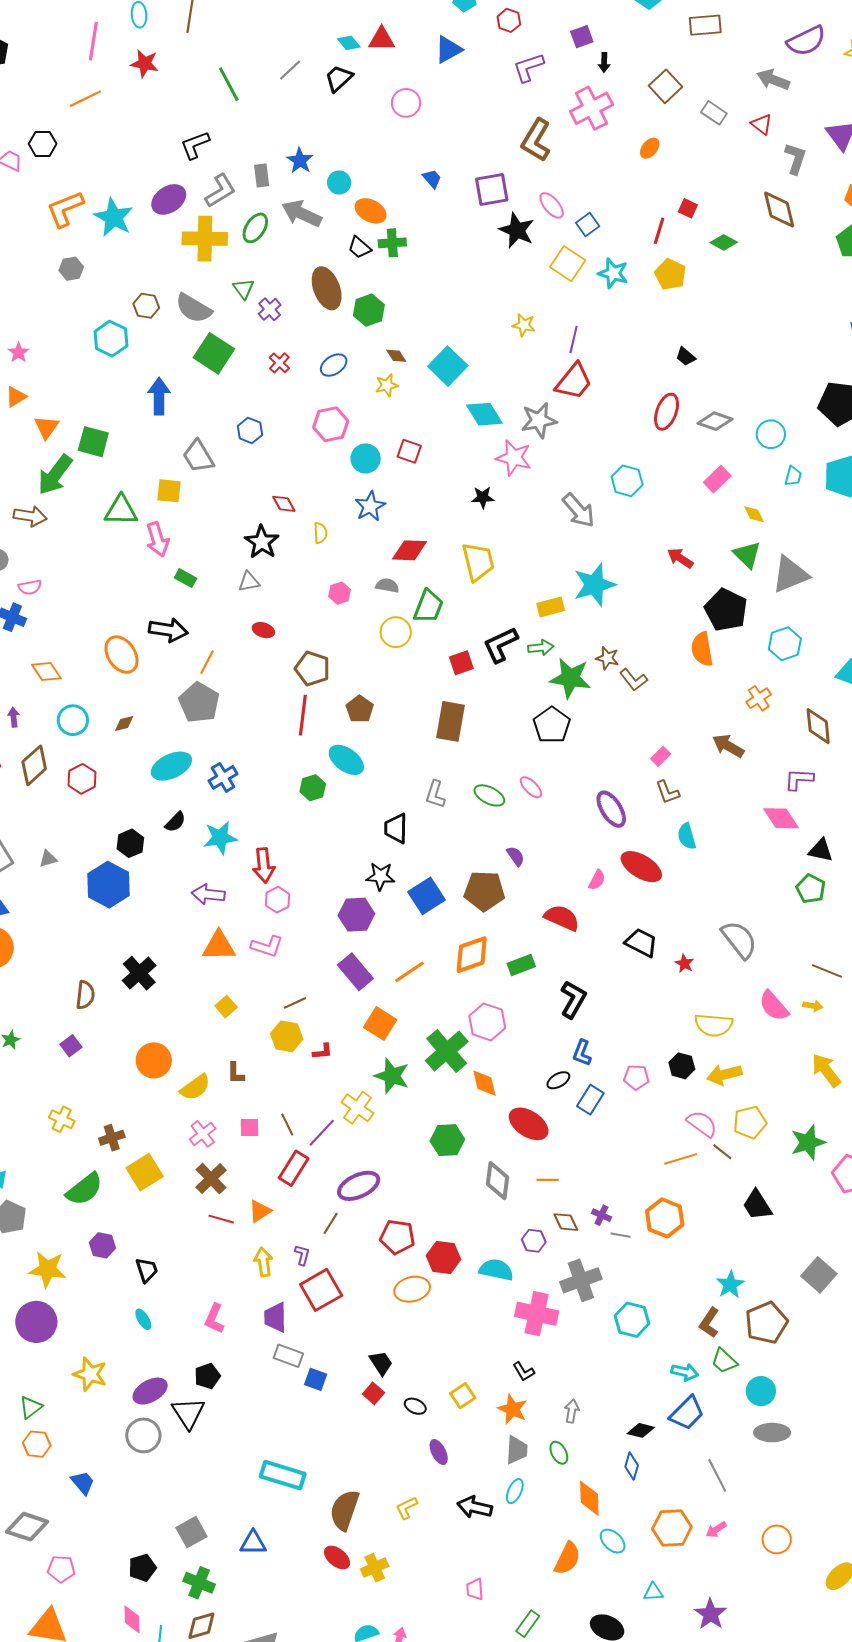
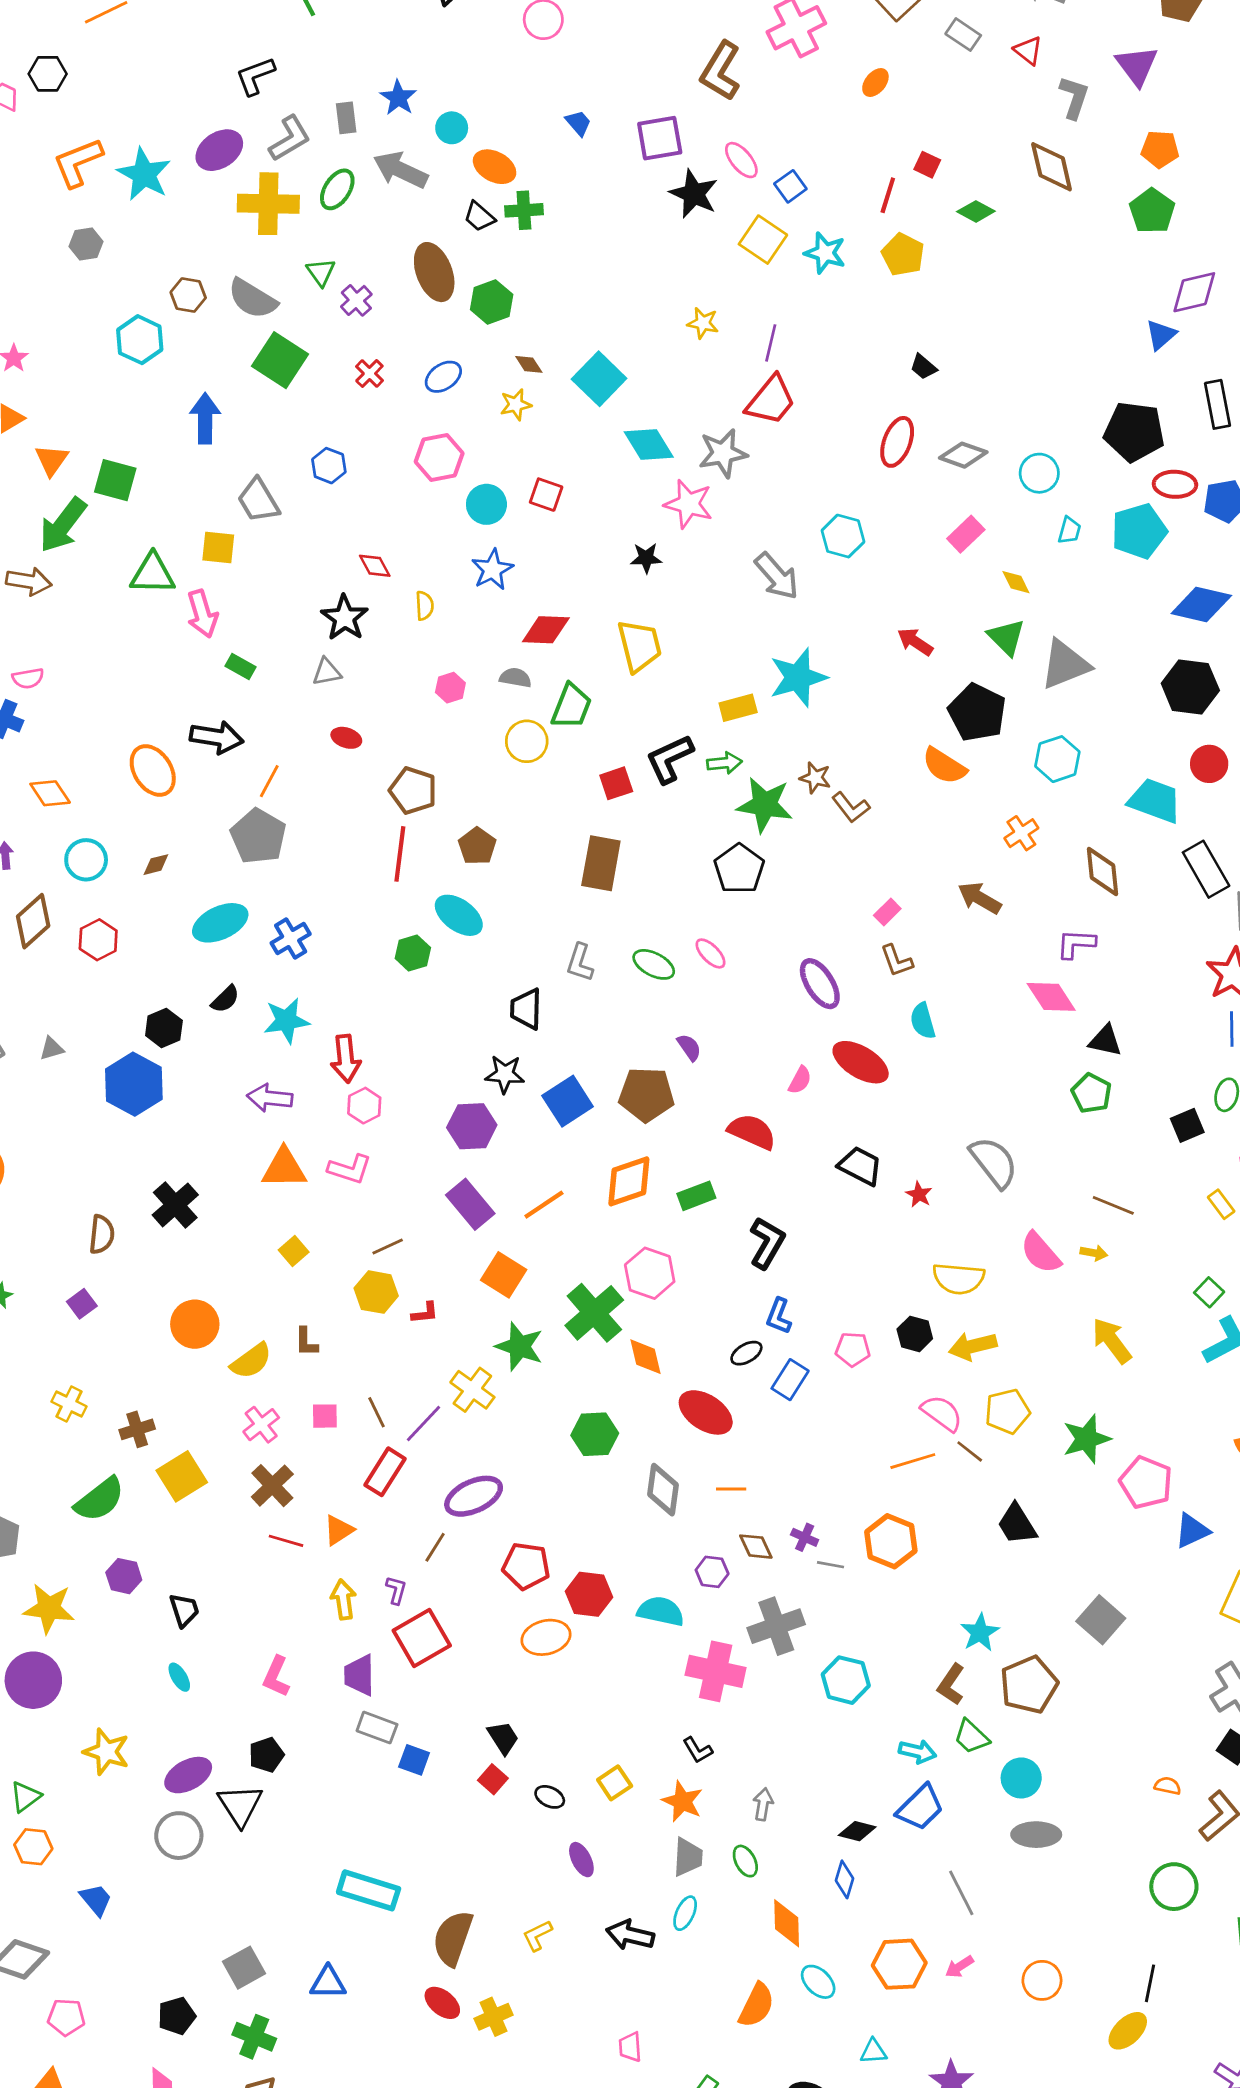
orange semicircle: (702, 649) -> (944, 766), turned -48

